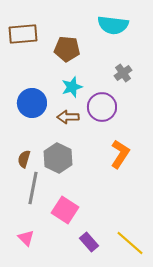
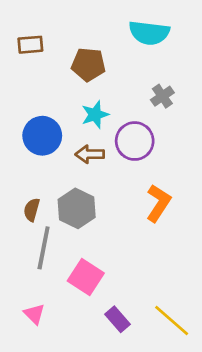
brown rectangle: (23, 34) -> (30, 45), size x0.7

